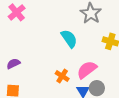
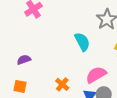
orange cross: (62, 76) -> (62, 84), moved

